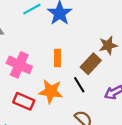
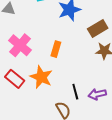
brown rectangle: (91, 64) -> (98, 28), moved
black line: (79, 85) -> (75, 92), moved

